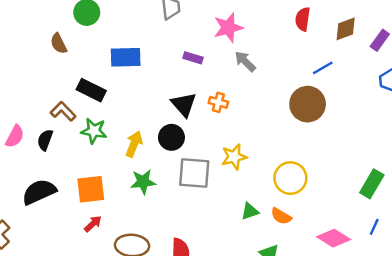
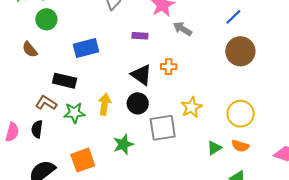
blue line: (323, 68) -> (233, 17), moved
yellow arrow: (134, 144) -> (105, 104), moved

